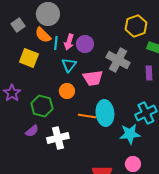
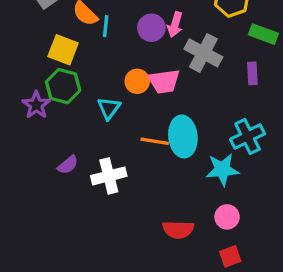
pink arrow: (69, 42) -> (175, 25), moved
cyan triangle: (69, 65) -> (109, 108), moved
orange circle: (67, 91) -> (137, 81), moved
green hexagon: (42, 106) -> (63, 86), moved

